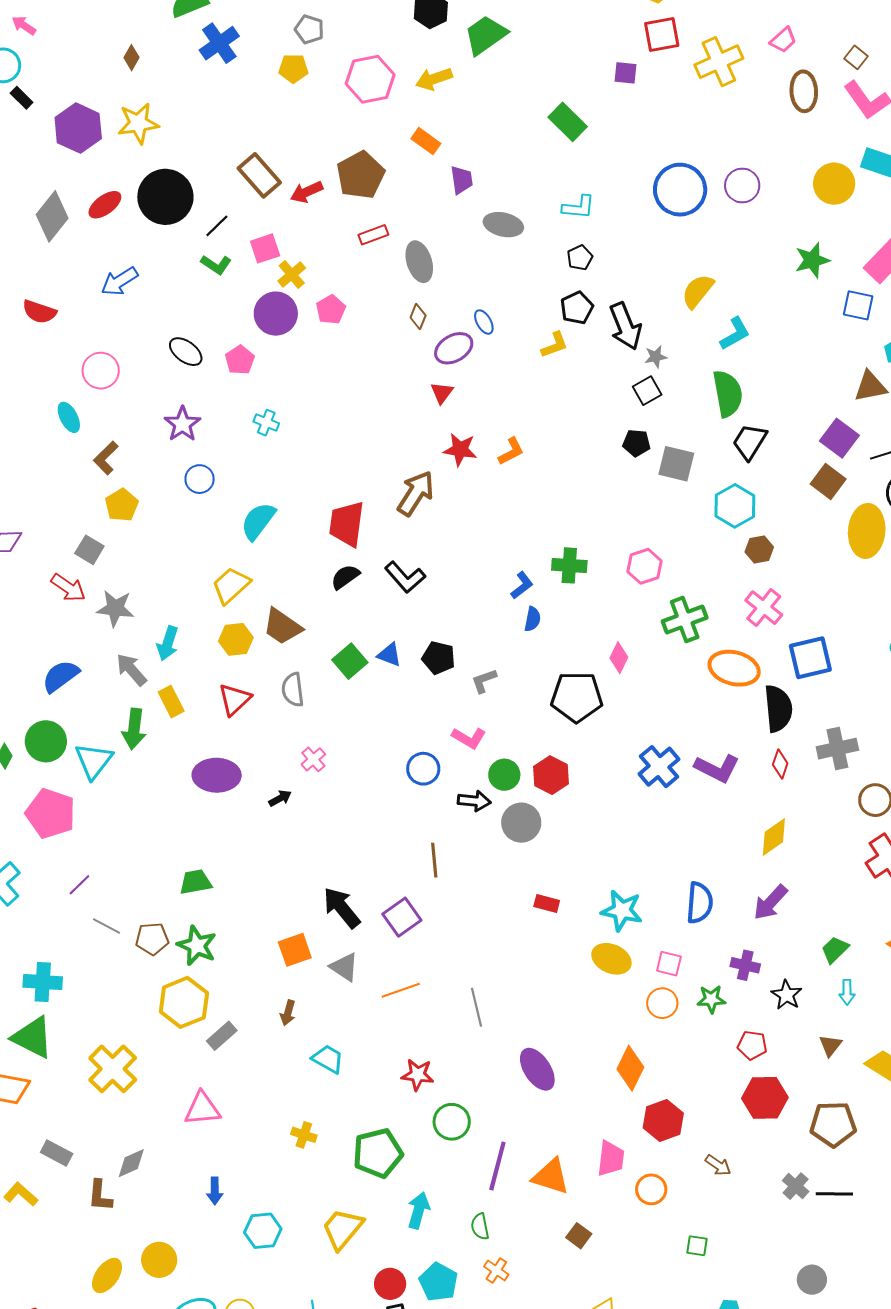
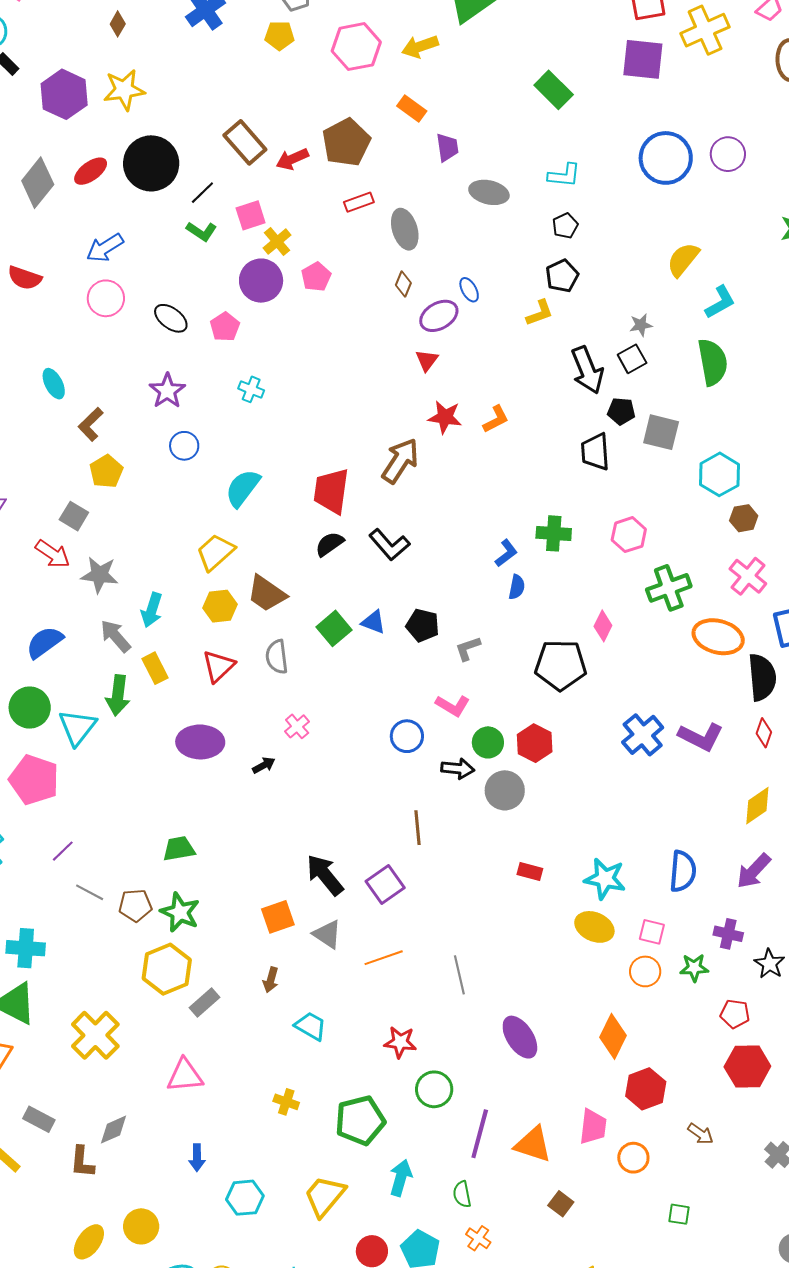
purple square: (625, 73) -> (643, 59), moved, size x1.8
black arrow: (625, 326) -> (587, 370), moved
pink circle: (101, 371) -> (106, 298), moved
black trapezoid: (750, 442) -> (595, 452), moved, turned -36

